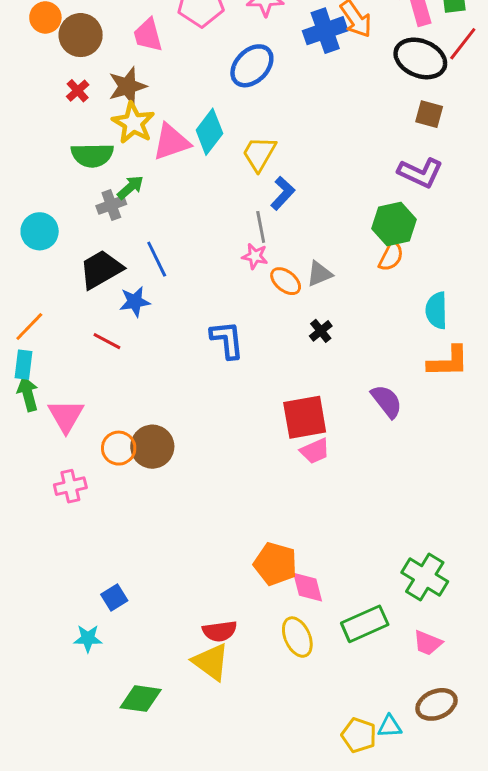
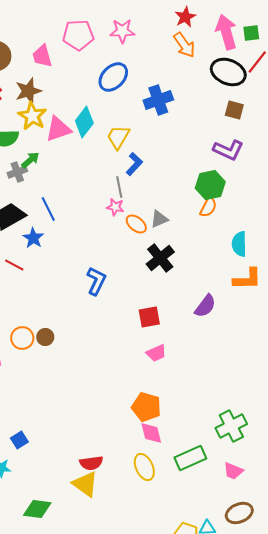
blue cross: (325, 31) -> (158, 100), moved
blue star: (135, 302) -> (33, 238), turned -30
black cross: (321, 331) -> (160, 258), size x1.8
blue L-shape: (227, 340) -> (96, 281), moved, turned 32
purple semicircle: (387, 401) -> (205, 306), turned 75
red square: (305, 417) -> (149, 317), size x0.7
brown circle: (152, 447) -> (45, 337), size x0.6
pink trapezoid: (315, 451) -> (156, 353), moved
orange pentagon: (275, 564) -> (146, 407), moved
green cross: (425, 577) -> (231, 426), turned 32

